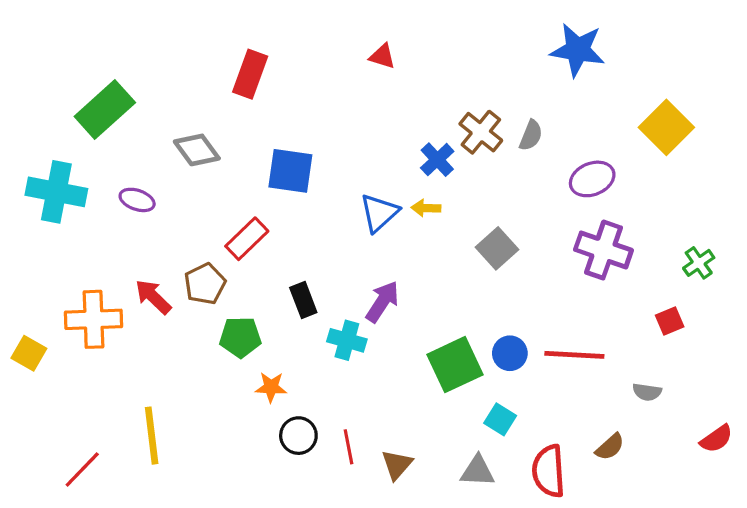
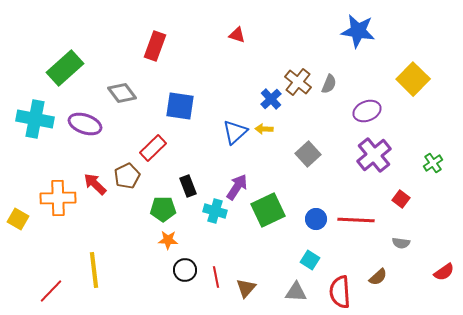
purple ellipse: (137, 200) -> (85, 124), size x1.5
purple cross: (603, 250) -> (374, 155), turned 32
red square: (670, 321) -> (401, 199), moved, turned -30
green pentagon: (240, 337) -> (163, 209), moved
green square: (455, 365) -> (268, 210), moved

